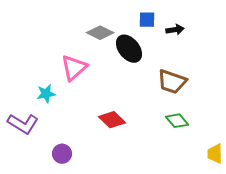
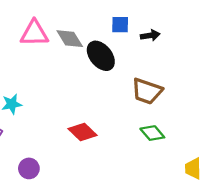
gray diamond: (100, 33) -> (70, 39), turned 32
pink triangle: (74, 68) -> (34, 33), moved, turned 40

